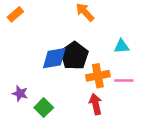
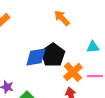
orange cross: (98, 76) -> (73, 72), turned -30

